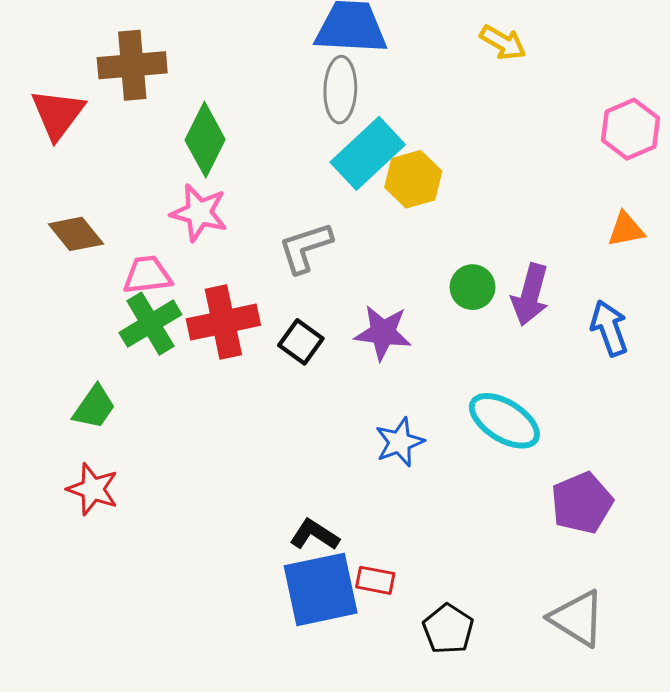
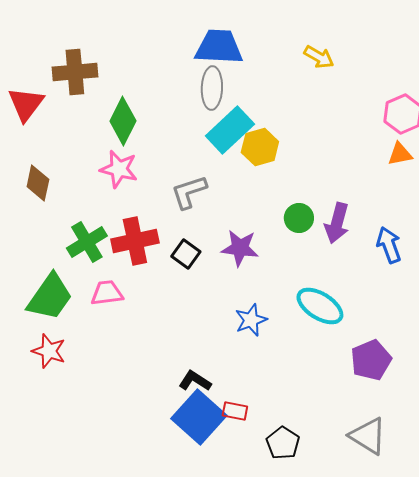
orange triangle: (626, 229) -> (400, 154), moved
brown diamond: (76, 234) -> (38, 183), turned 51
pink trapezoid: (147, 275) -> (107, 293), moved
green trapezoid: (94, 407) -> (50, 297), size x1.6
blue square: (321, 589) -> (199, 417), turned -36

